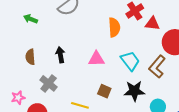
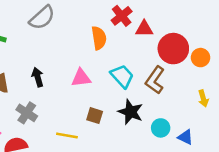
black star: (134, 91) -> (131, 112), turned 30

